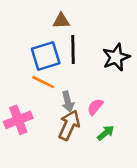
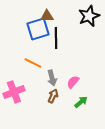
blue square: (46, 56) -> (38, 29), moved
black star: (116, 57) -> (89, 16), moved
brown arrow: (69, 125) -> (53, 96), size x0.6

